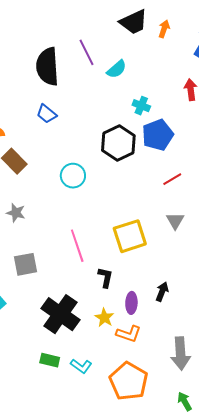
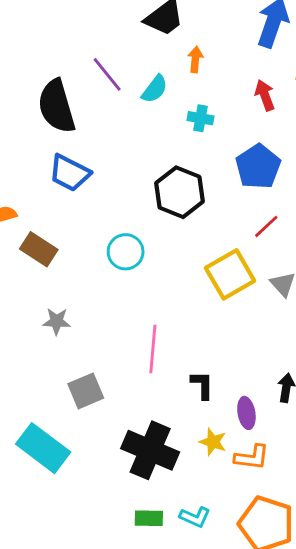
orange arrow: (164, 29) -> (195, 59), moved
cyan cross: (141, 106) -> (200, 118), moved
blue trapezoid: (46, 114) -> (70, 173), size x1.4
blue pentagon: (158, 135) -> (258, 167), moved
yellow square: (130, 236) -> (230, 274), moved
pink line: (77, 246) -> (153, 349), turned 36

